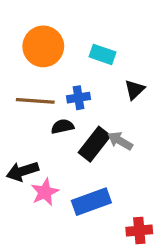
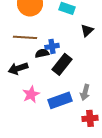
blue cross: (78, 98) -> (52, 46), moved
gray arrow: (120, 141) -> (85, 92), moved, turned -105
black arrow: (22, 171) -> (18, 68), moved

